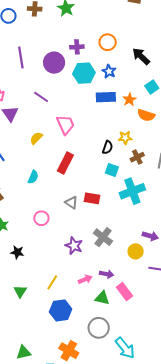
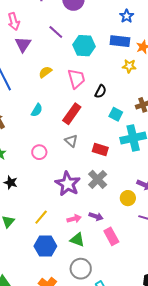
cyan hexagon: (84, 73) -> (84, 46), moved
pink trapezoid: (66, 125) -> (76, 79), moved
yellow star: (125, 138) -> (129, 66), moved
black semicircle: (107, 147) -> (101, 91), moved
red rectangle: (65, 163) -> (72, 114), moved
red rectangle: (92, 198) -> (100, 149), moved
purple star: (74, 246) -> (68, 184), size x1.4
green triangle: (102, 298) -> (77, 240), moved

